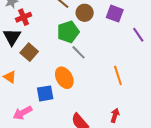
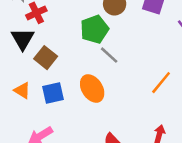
orange line: (118, 75) -> (161, 83), turned 60
blue square: (45, 93) -> (53, 93), moved

